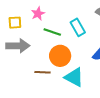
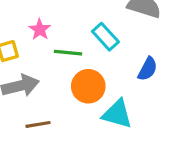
brown line: (43, 72) -> (38, 124), moved

